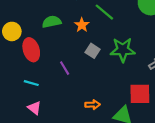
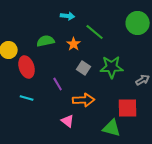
orange arrow: (93, 105) -> (84, 100), moved, size x1.5
pink triangle: (34, 108) -> (68, 121), moved

